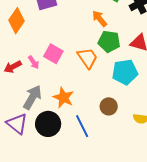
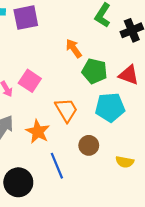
orange arrow: (100, 19) -> (74, 48), moved
orange trapezoid: (87, 58) -> (66, 110), moved
black circle: (48, 124) -> (18, 182), moved

